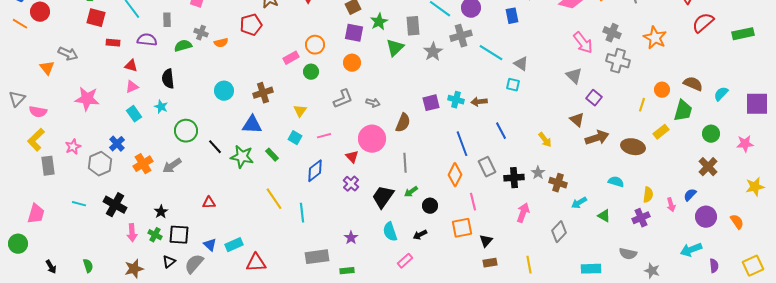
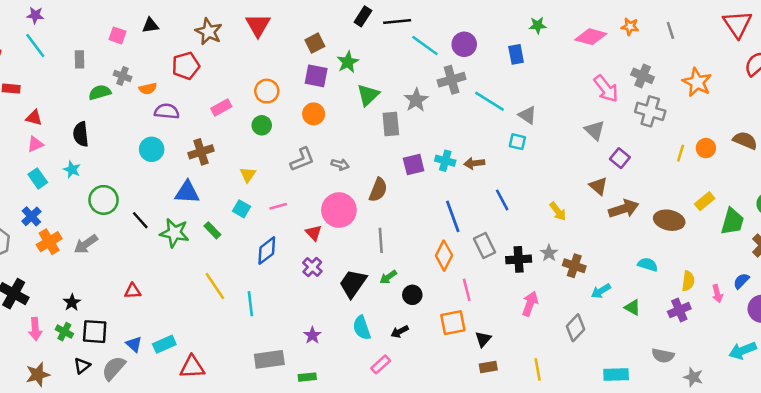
gray rectangle: (413, 26) -> (391, 124), moved
purple semicircle: (147, 40) -> (167, 111), moved
pink rectangle: (291, 58) -> (221, 108), moved
yellow line: (642, 105) -> (681, 153), moved
green trapezoid: (683, 111) -> (732, 221), moved
blue cross: (117, 144) -> (31, 216), moved

